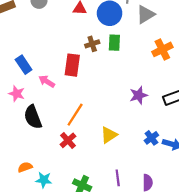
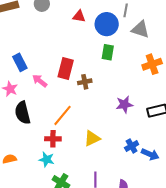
gray triangle: (146, 14) -> (140, 29), turned 42
brown cross: (92, 44) -> (85, 82), moved
red cross: (68, 140) -> (53, 139), turned 35
cyan star: (44, 180) -> (47, 159), moved

